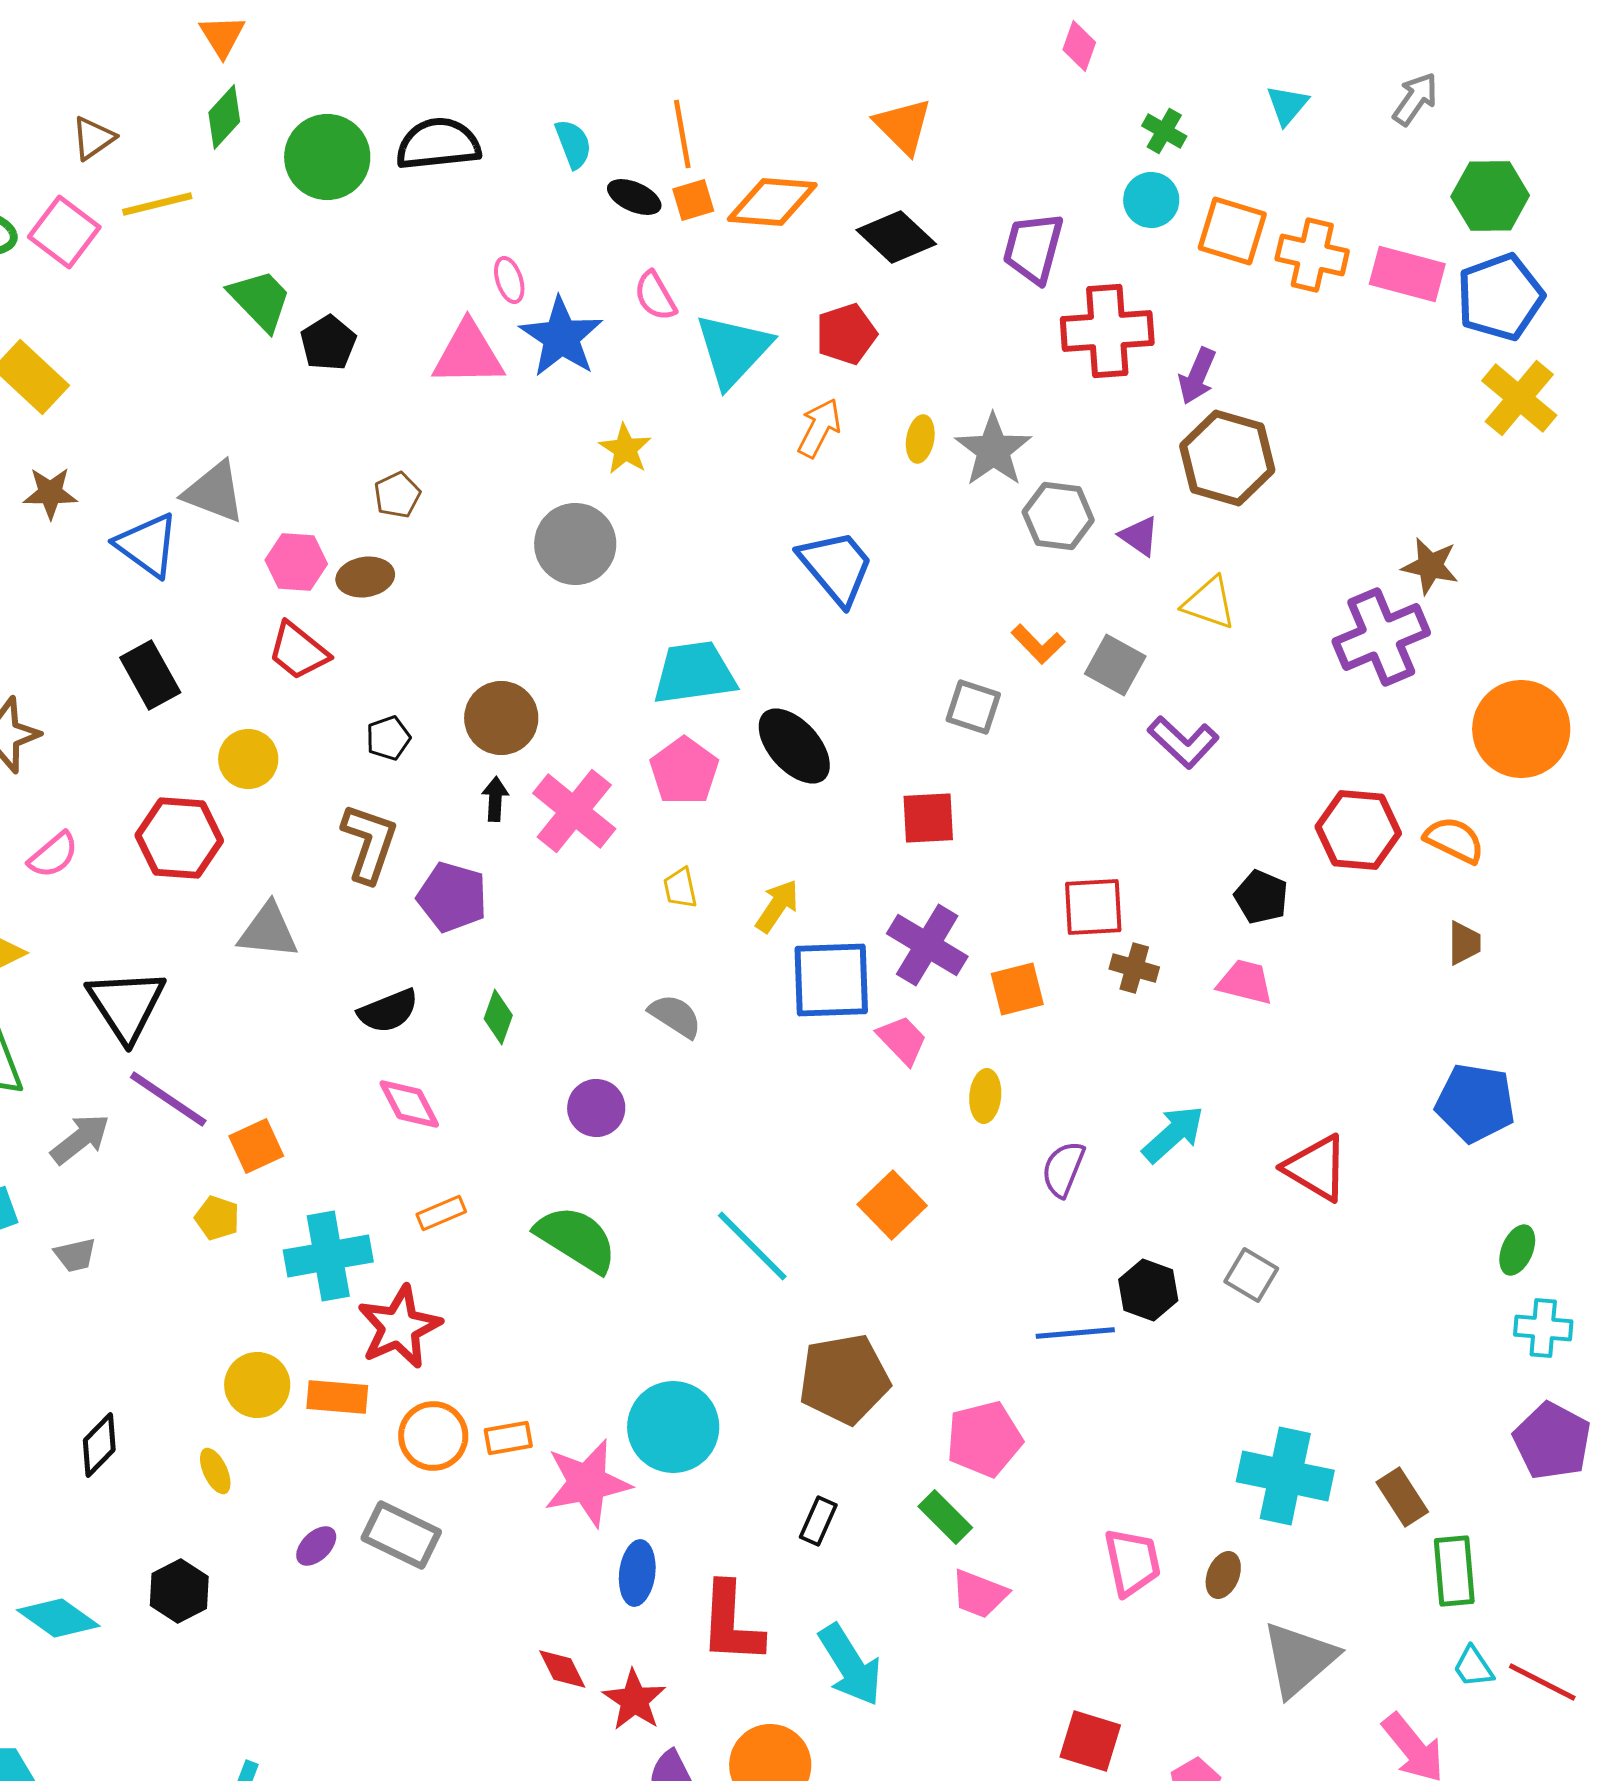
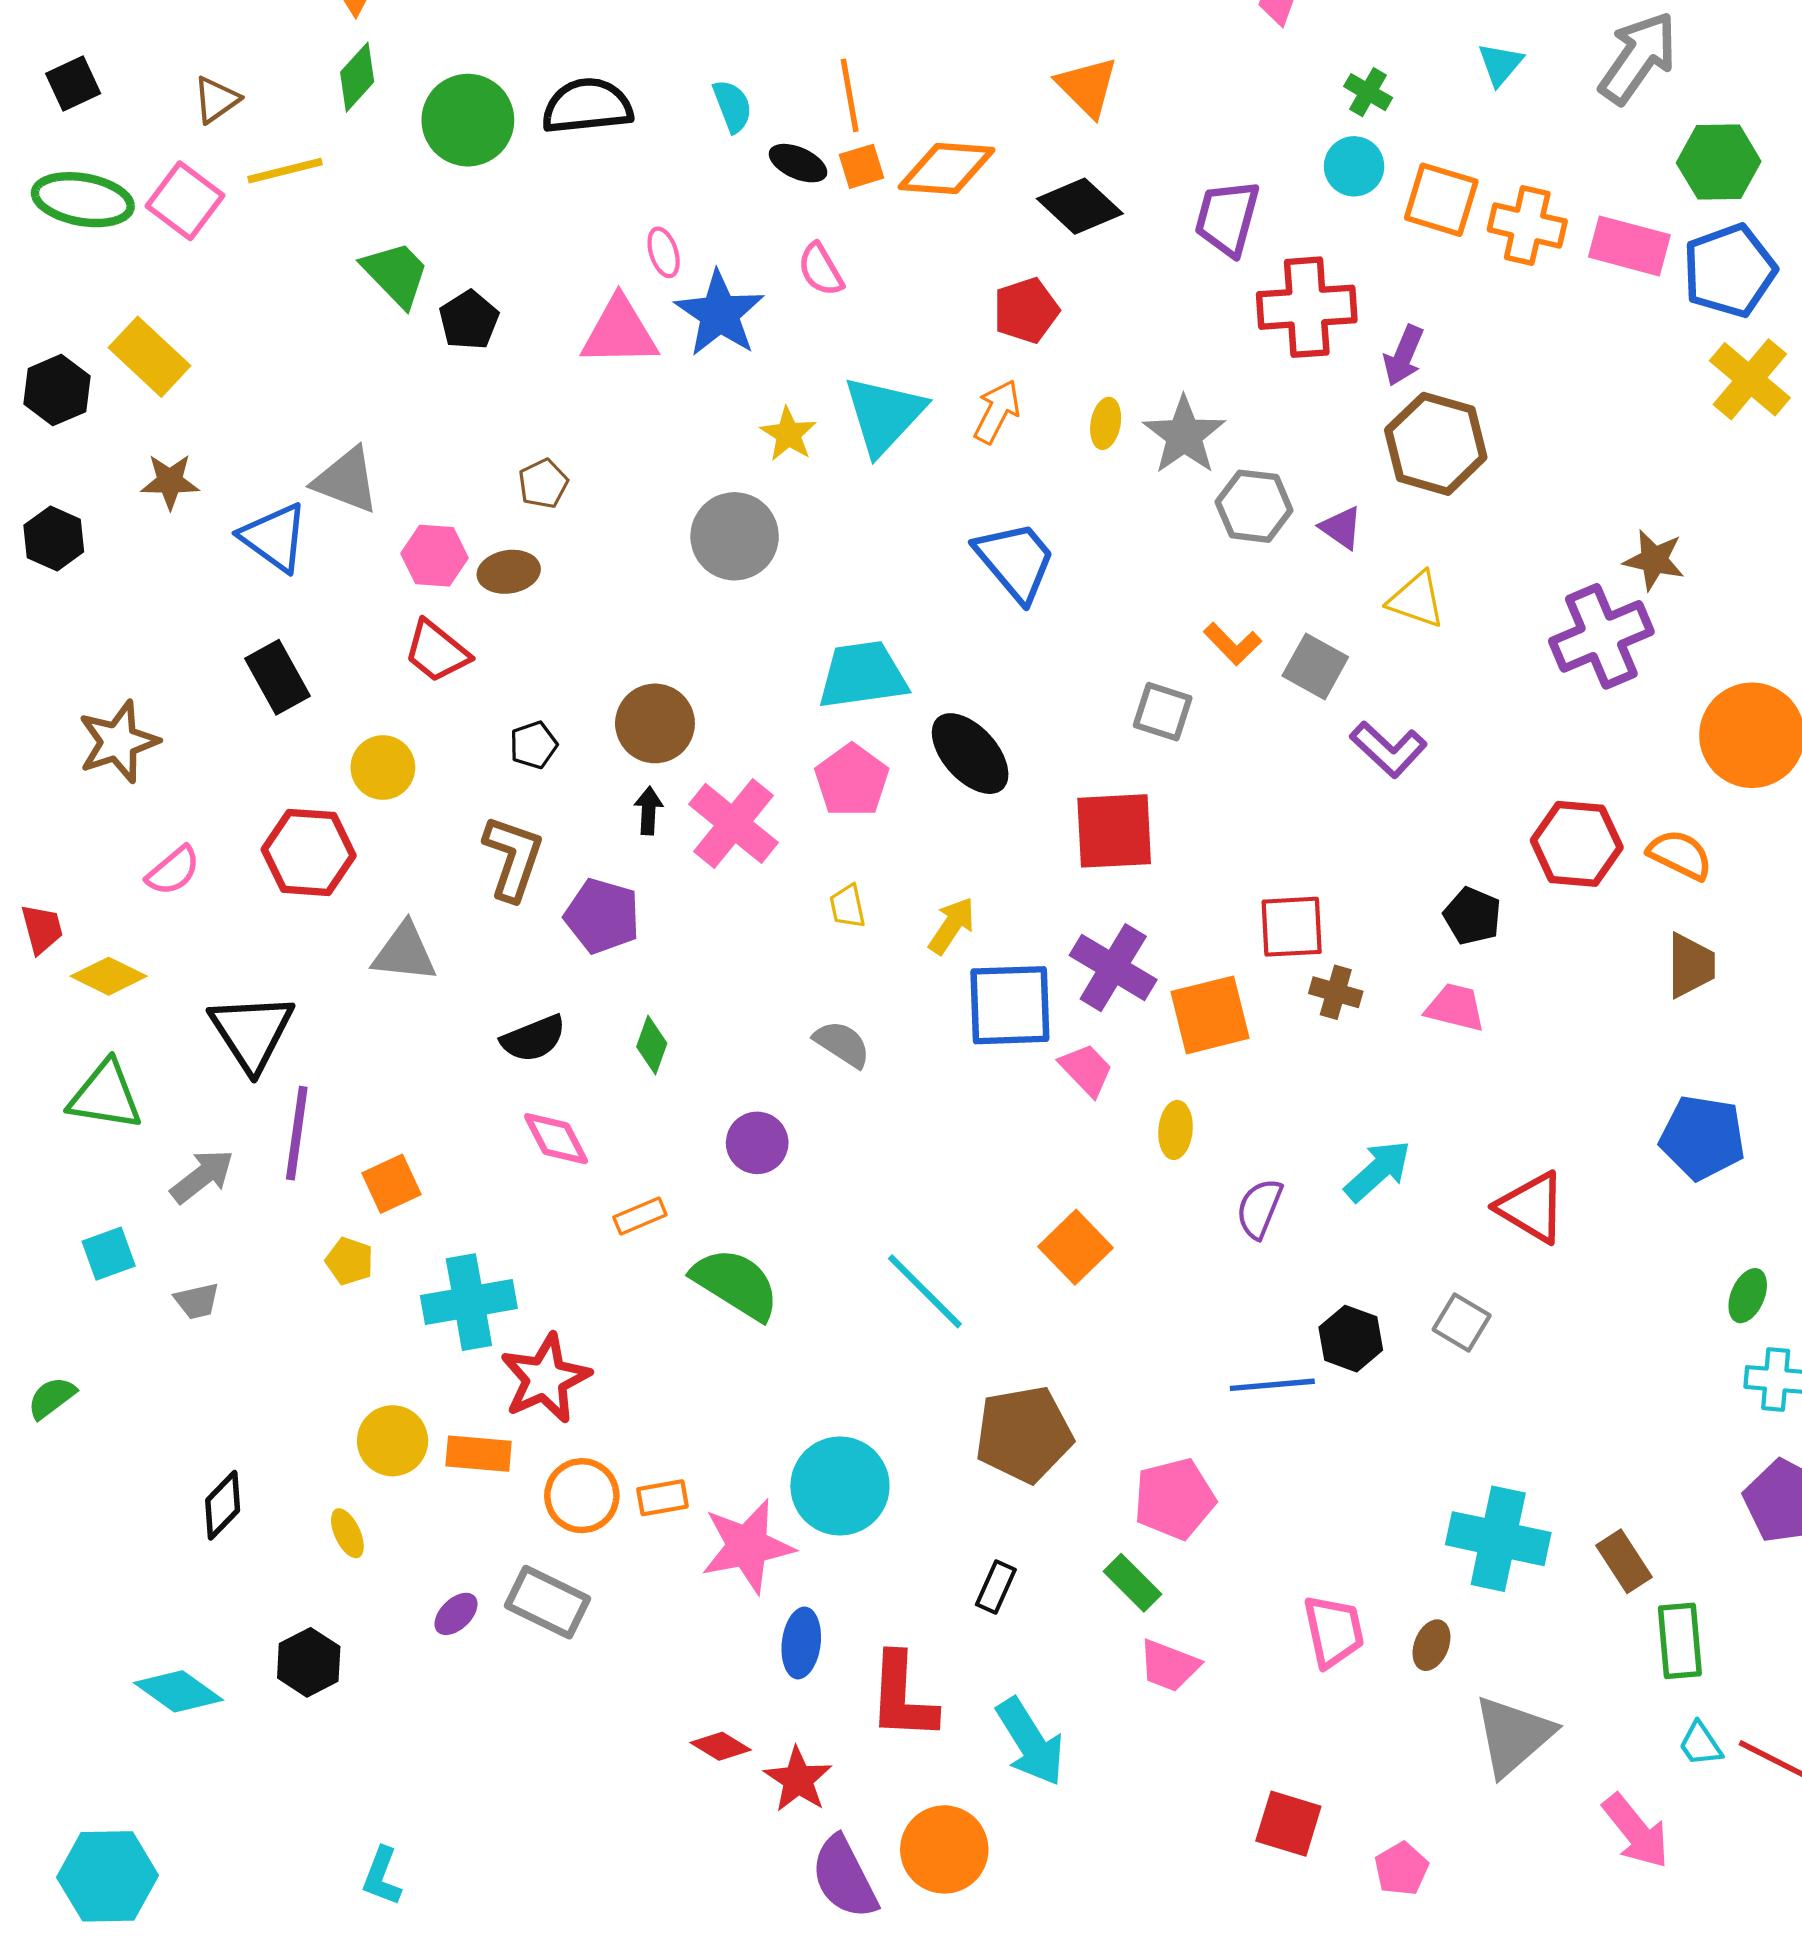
gray arrow: (1415, 99) -> (1638, 58), size x1.6
cyan triangle: (733, 350) -> (884, 415), moved
red square: (928, 818) -> (1114, 831), size x1.4
brown trapezoid: (1464, 943) -> (1691, 965), size x1.4
orange square: (1017, 989) -> (1210, 1015), size x1.4
purple line: (168, 1099) -> (297, 1133), turned 64
orange rectangle: (441, 1213) -> (640, 1216), moved
red diamond: (562, 1669) -> (721, 1746), turned -32

